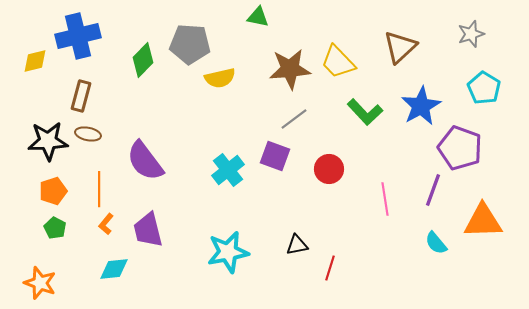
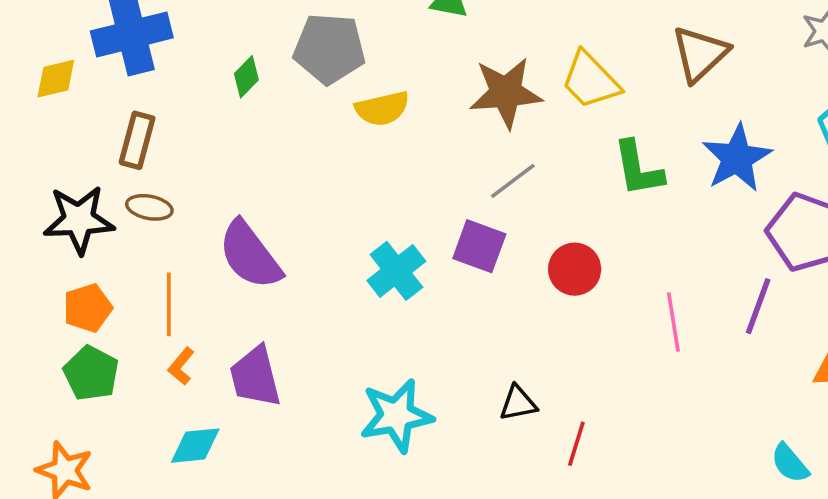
green diamond: (143, 60) -> (246, 77), size x0.7
green L-shape: (365, 112) -> (638, 169), turned 33
green pentagon: (55, 228) -> (91, 373), size x1.4
cyan semicircle: (436, 243) -> (790, 463), moved

